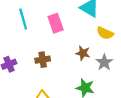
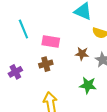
pink rectangle: (56, 23) -> (51, 41), moved, turned -54

